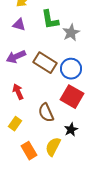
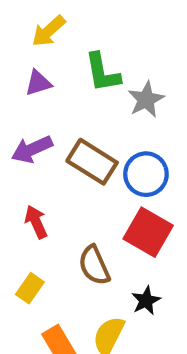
purple triangle: (19, 25) -> (38, 83), turned -32

